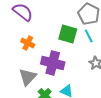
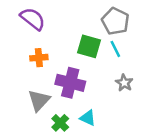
orange cross: (28, 43) -> (39, 58), turned -32

